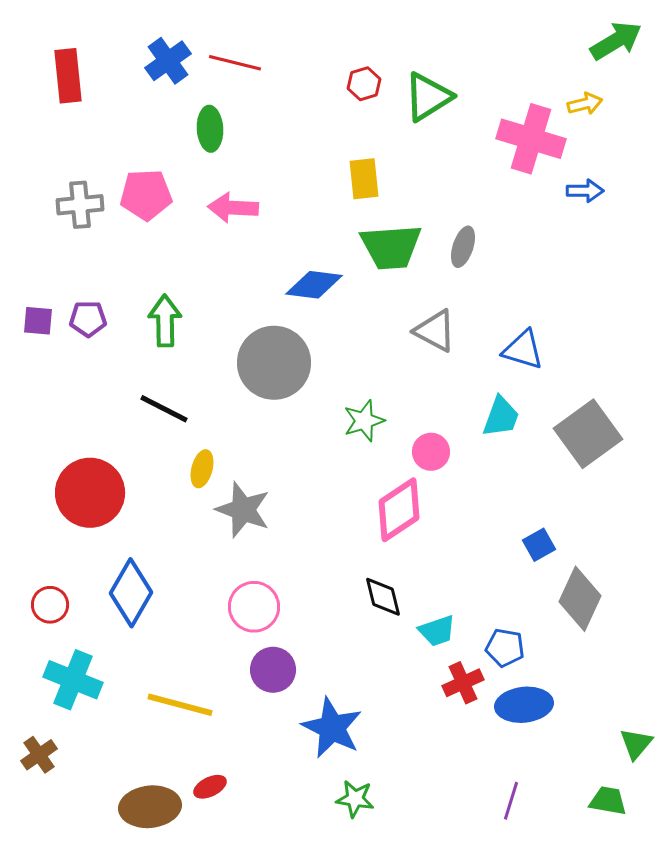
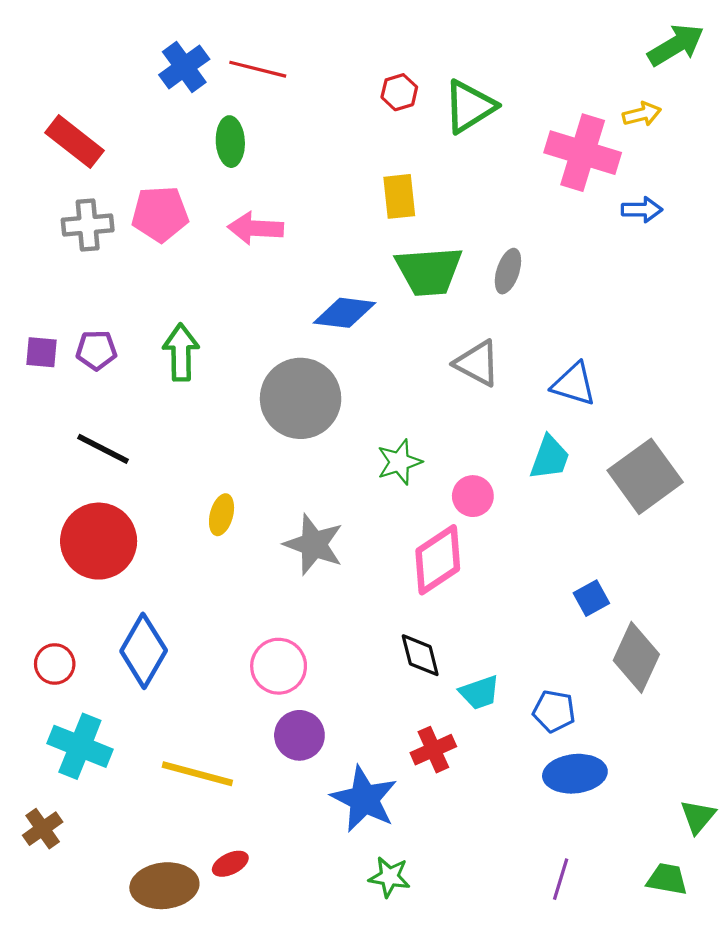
red rectangle: (68, 76) -> (74, 142), moved, turned -46
black line: (164, 409) -> (103, 449), moved
gray star: (243, 510) -> (314, 544), moved
red cross: (463, 683) -> (433, 750), moved

